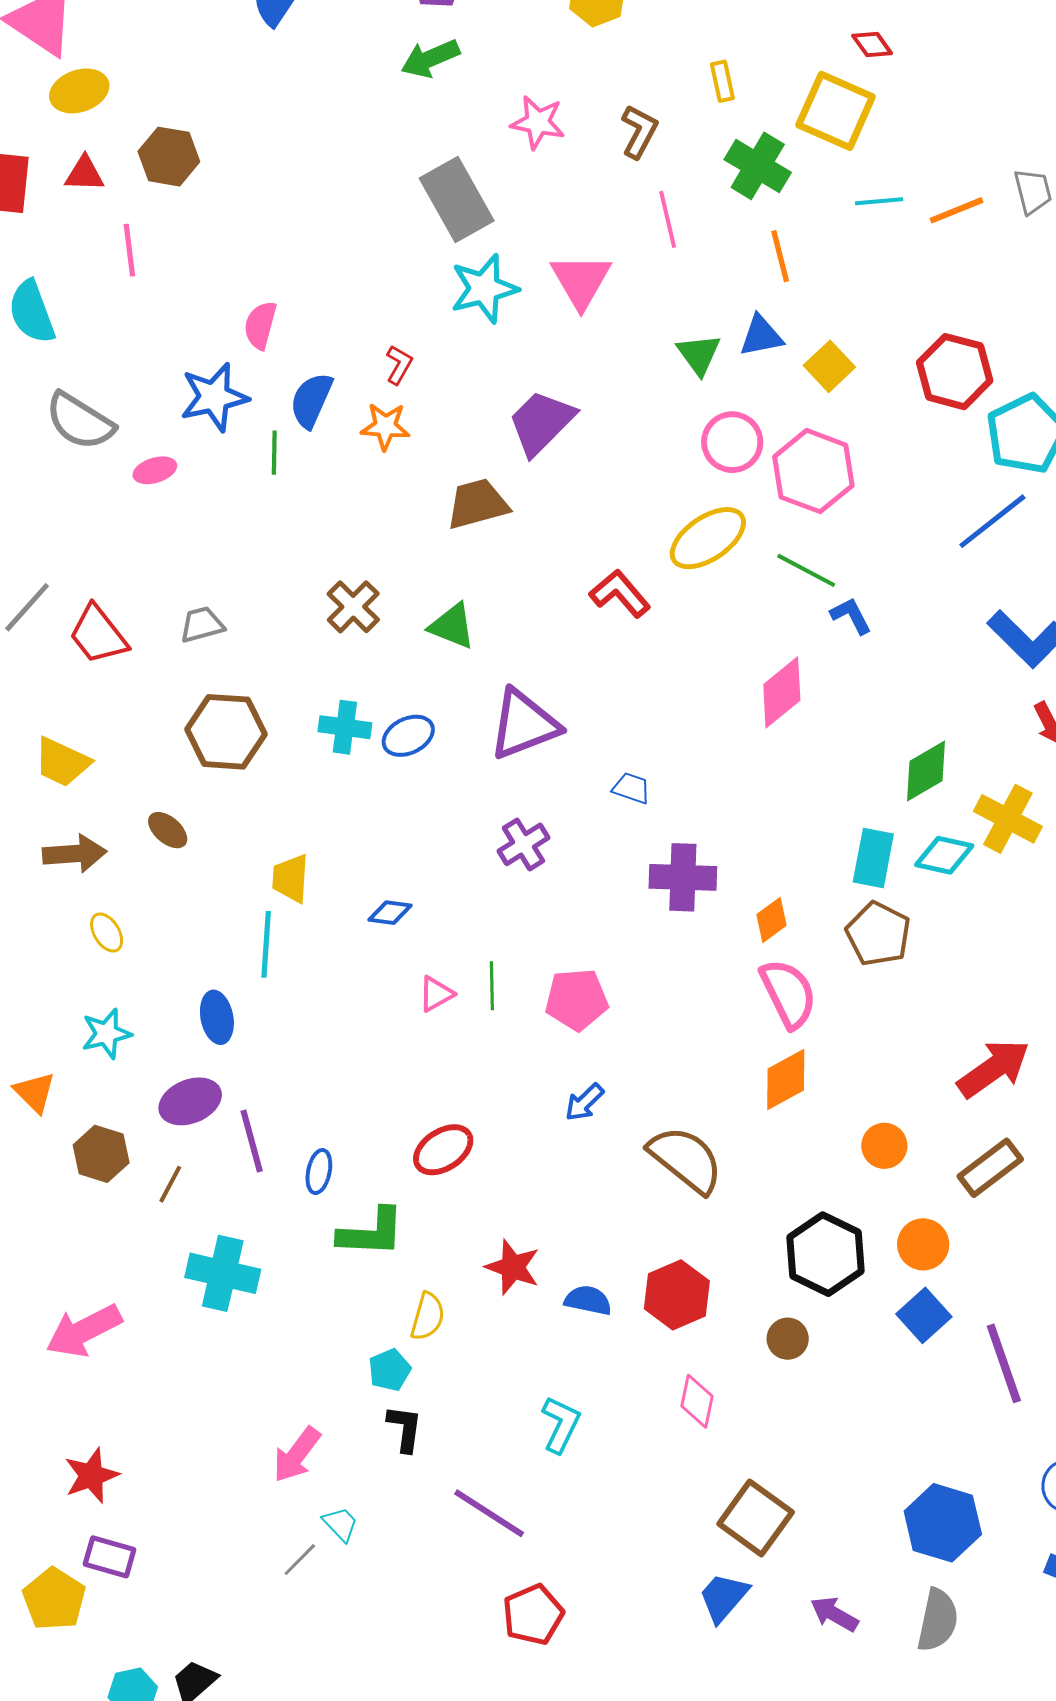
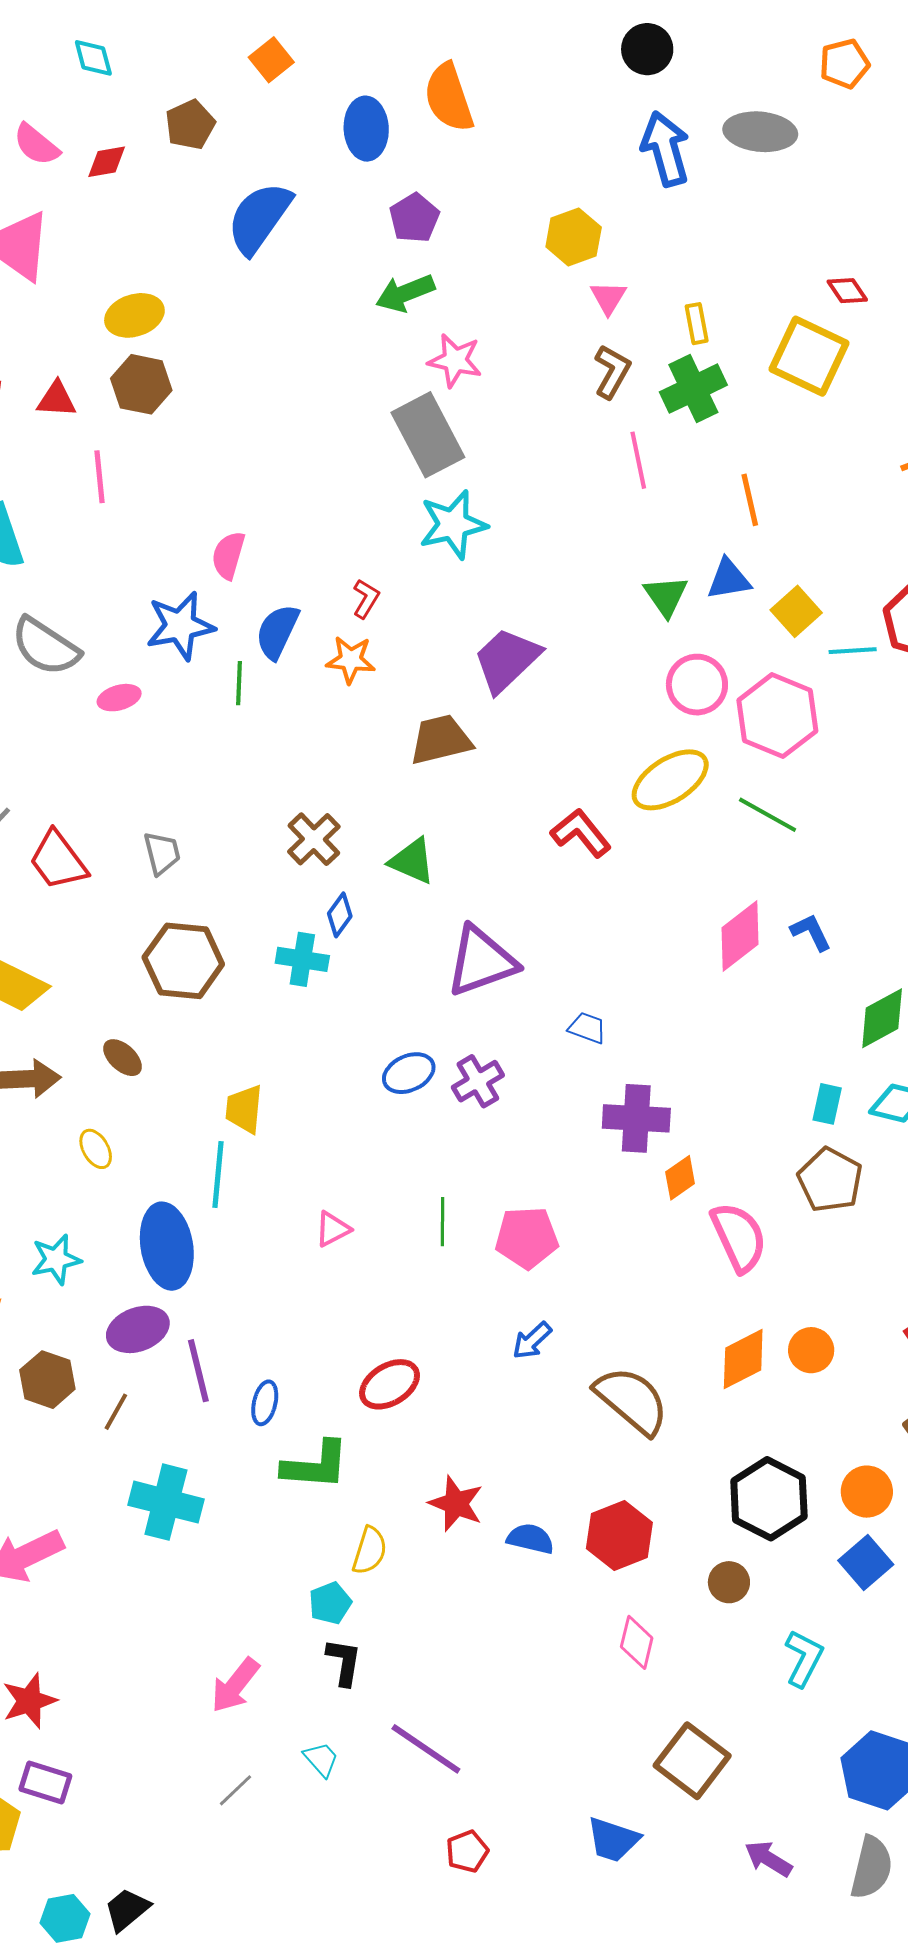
yellow ellipse: (79, 91) -> (134, 315), moved
pink star: (538, 122) -> (455, 360), moved
green cross: (758, 166) -> (693, 389), moved, turned 32
cyan line: (879, 201) -> (853, 651), moved
pink triangle: (581, 281) -> (608, 298), moved, size x0.6
blue L-shape: (851, 616) -> (811, 932), moved
gray trapezoid: (202, 625) -> (162, 853), turned 90
blue ellipse: (408, 736) -> (409, 1073), moved
cyan rectangle: (873, 858) -> (827, 1104), size x0.7
blue diamond: (390, 913) -> (340, 915), moved, turned -63
orange diamond: (772, 920) -> (680, 1178), moved
yellow ellipse: (107, 932) -> (96, 1149), moved
pink triangle: (436, 994) -> (333, 1229), moved
blue ellipse: (217, 1017) -> (167, 1246), size x1.6
orange diamond: (786, 1080) -> (743, 1359), moved
orange circle: (884, 1146) -> (811, 1350), moved
cyan L-shape: (561, 1424) -> (804, 1658), moved
cyan trapezoid: (340, 1524) -> (321, 1759), moved
blue trapezoid: (724, 1597) -> (613, 1840), moved, turned -114
red pentagon: (533, 1615) -> (467, 1851), size x0.7

